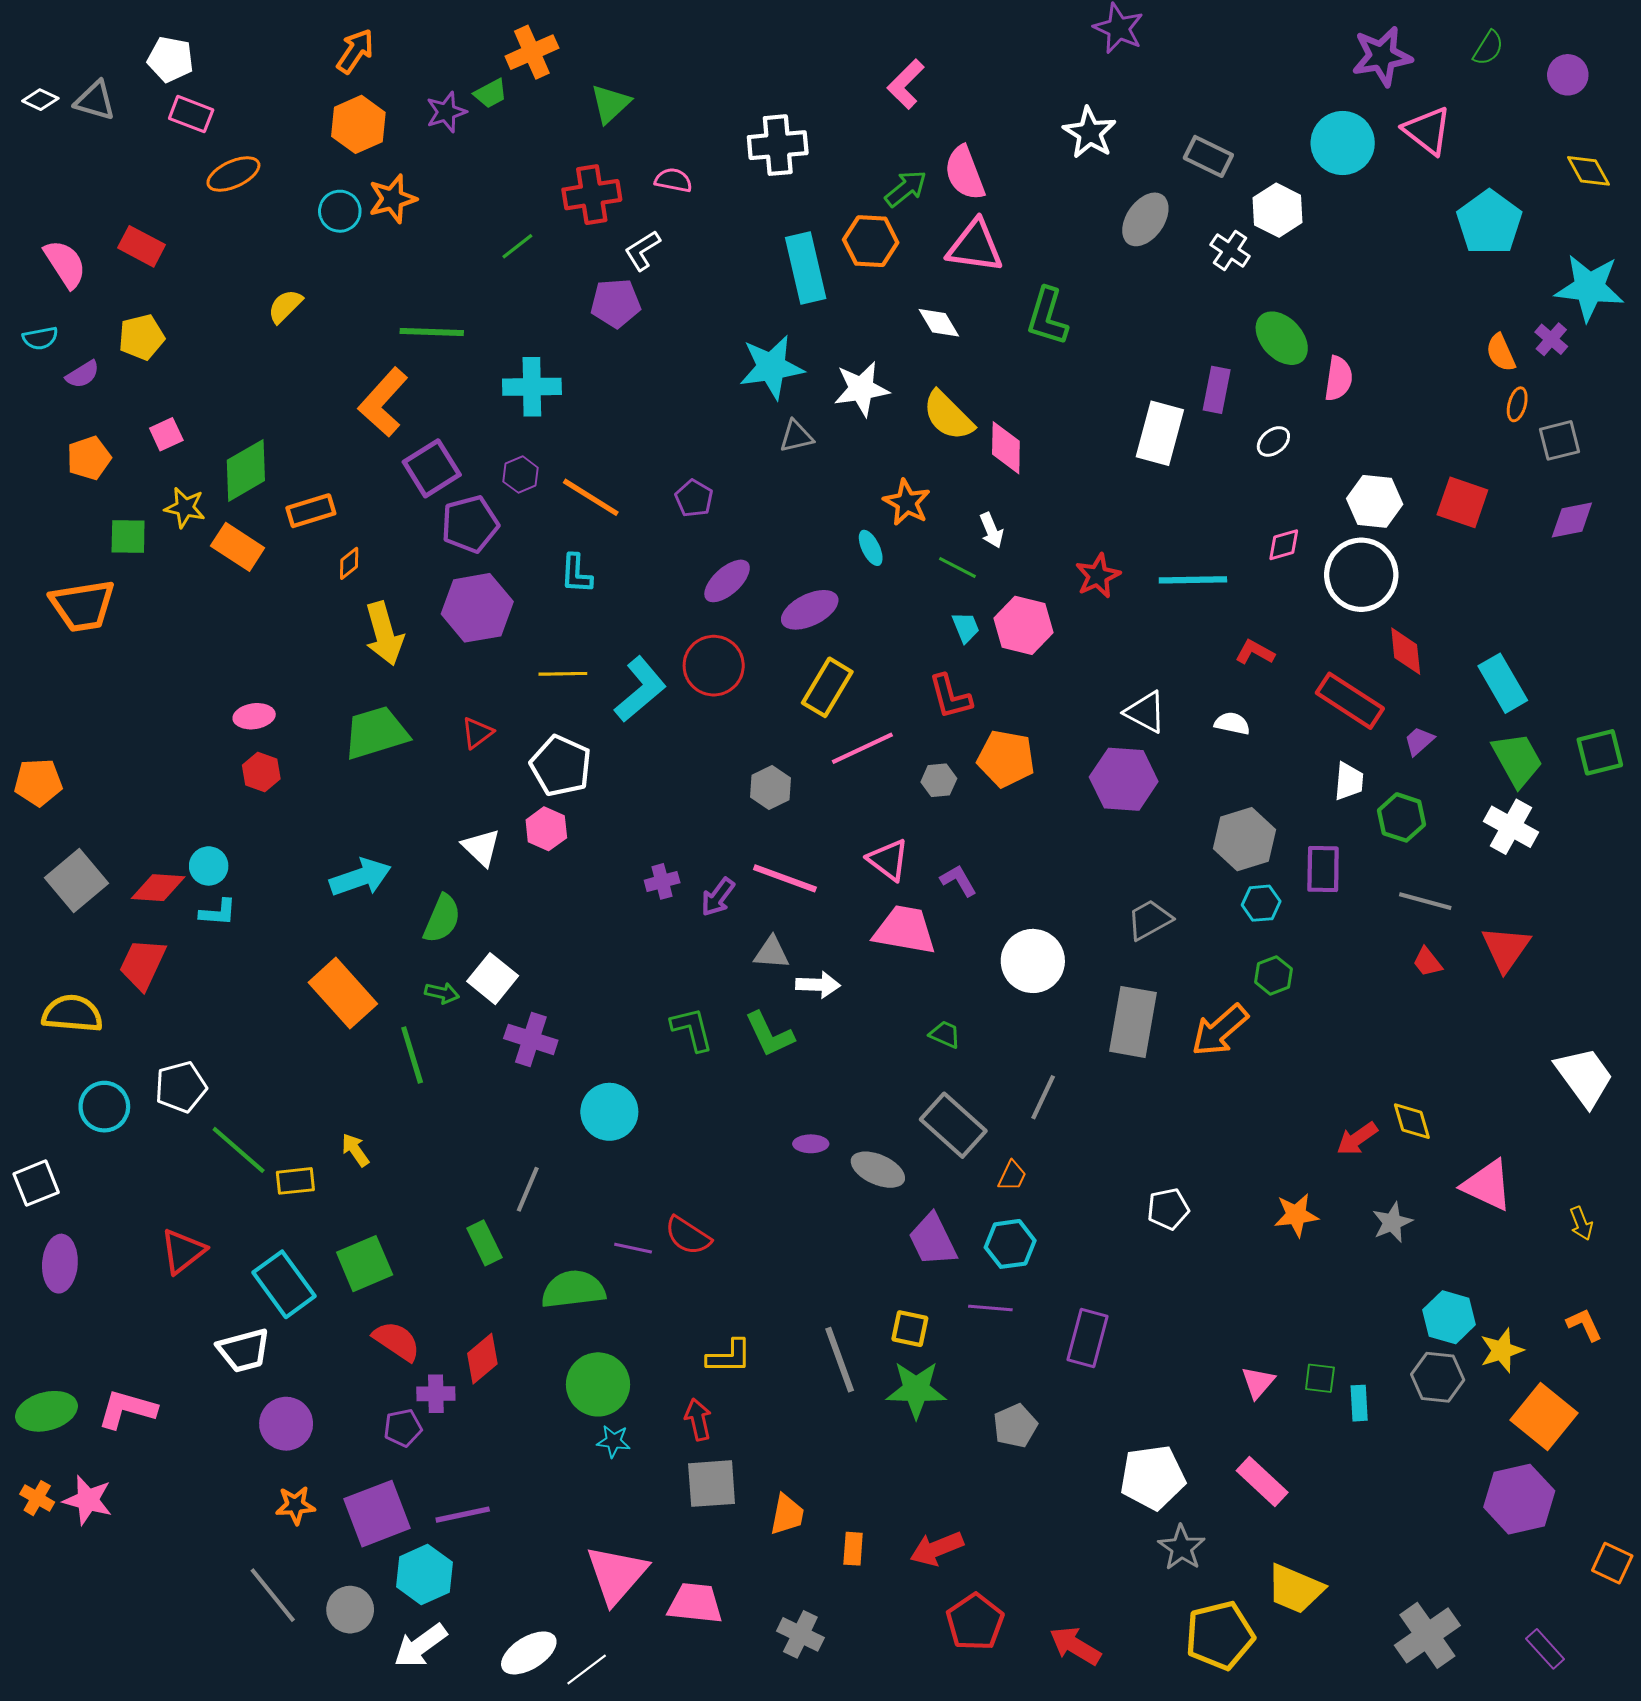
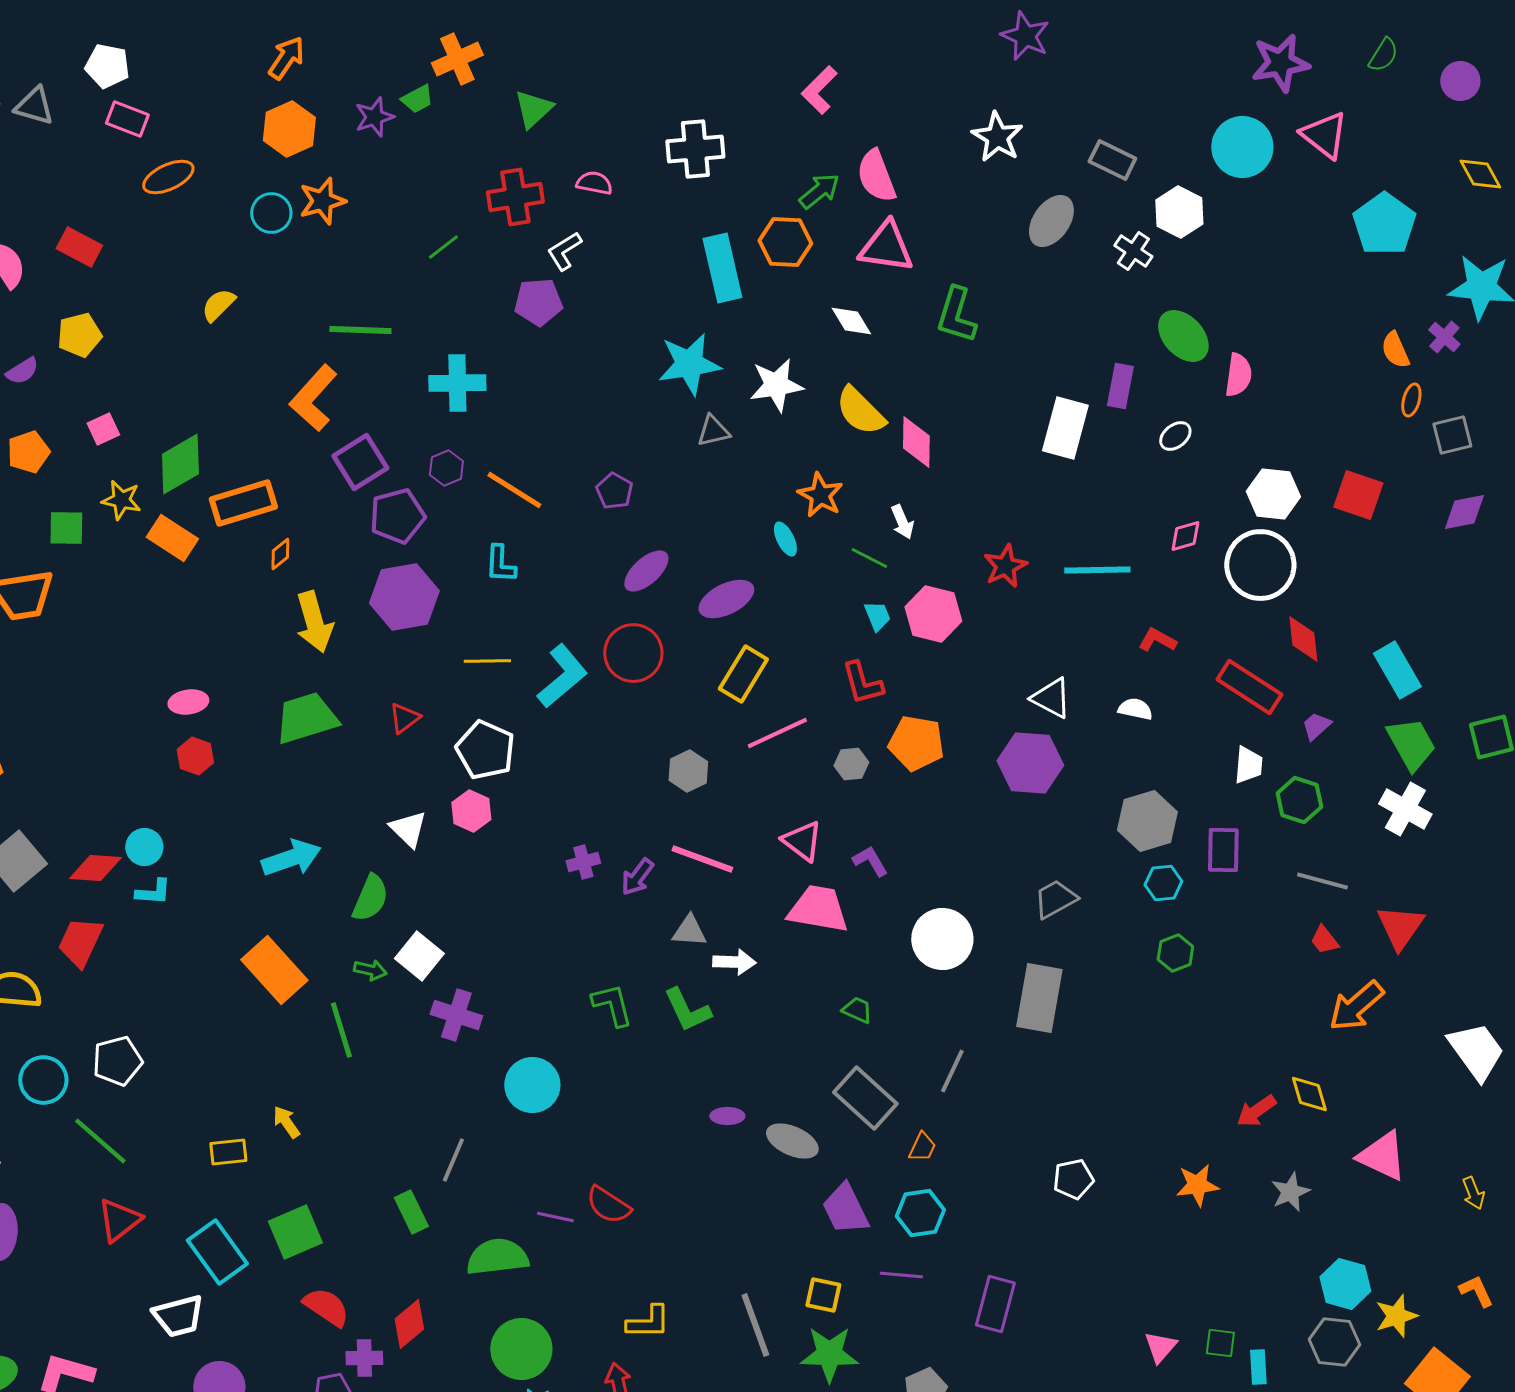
orange rectangle: (311, 511) -> (243, 503), size x1.4
orange arrow: (1220, 1030) -> (1356, 1006), moved
green line: (239, 1150) -> (100, 1141), moved

